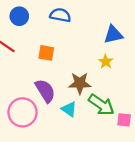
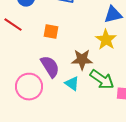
yellow star: (106, 62) -> (106, 40), size x1.5

